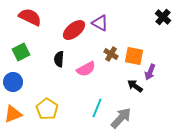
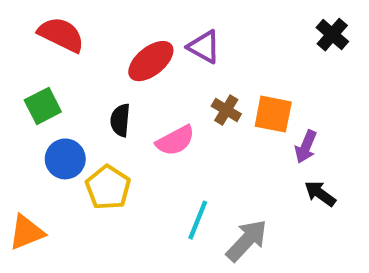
blue circle: (13, 82) -> (65, 159), moved
black arrow: (135, 86) -> (320, 194), moved
yellow pentagon: (47, 109) -> (108, 187), moved

